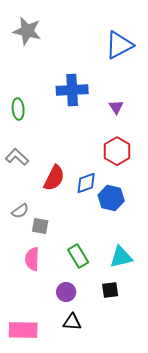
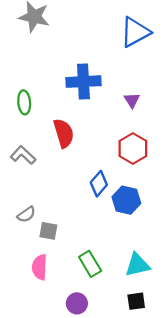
red semicircle: (54, 178) -> (64, 133), moved, turned -44
blue diamond: (86, 183) -> (99, 184), turned -30
black square: (110, 290) -> (136, 301), moved

